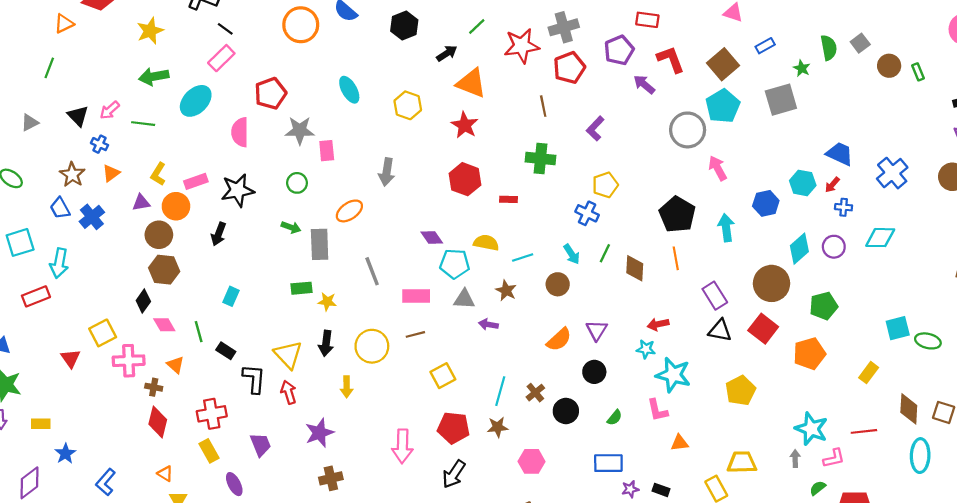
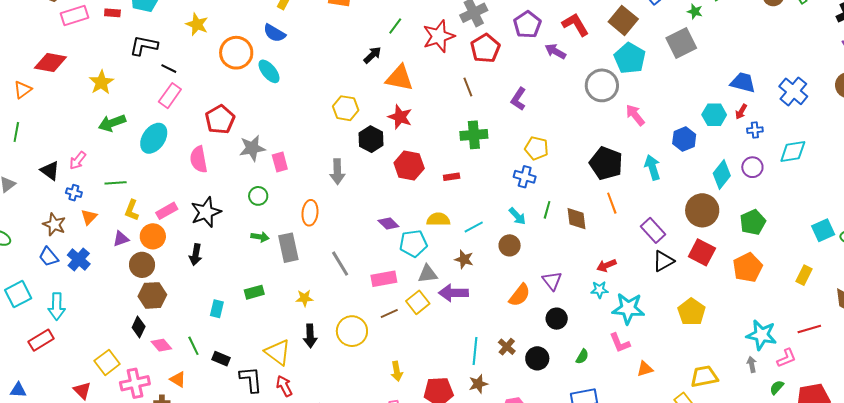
black hexagon: (404, 26) -> (371, 139), moved
cyan ellipse: (349, 90) -> (269, 71), moved
green line: (143, 124) -> (116, 183), moved
yellow pentagon: (605, 185) -> (536, 148), turned -30
orange ellipse: (349, 211) -> (310, 213), turned -40
green rectangle: (301, 288) -> (254, 292), moved
purple arrow: (488, 324) -> (453, 293), size x1.6
black triangle: (720, 330) -> (663, 261), turned -30
yellow square: (443, 376) -> (418, 302), moved
yellow arrow: (347, 387) -> (397, 371), moved

